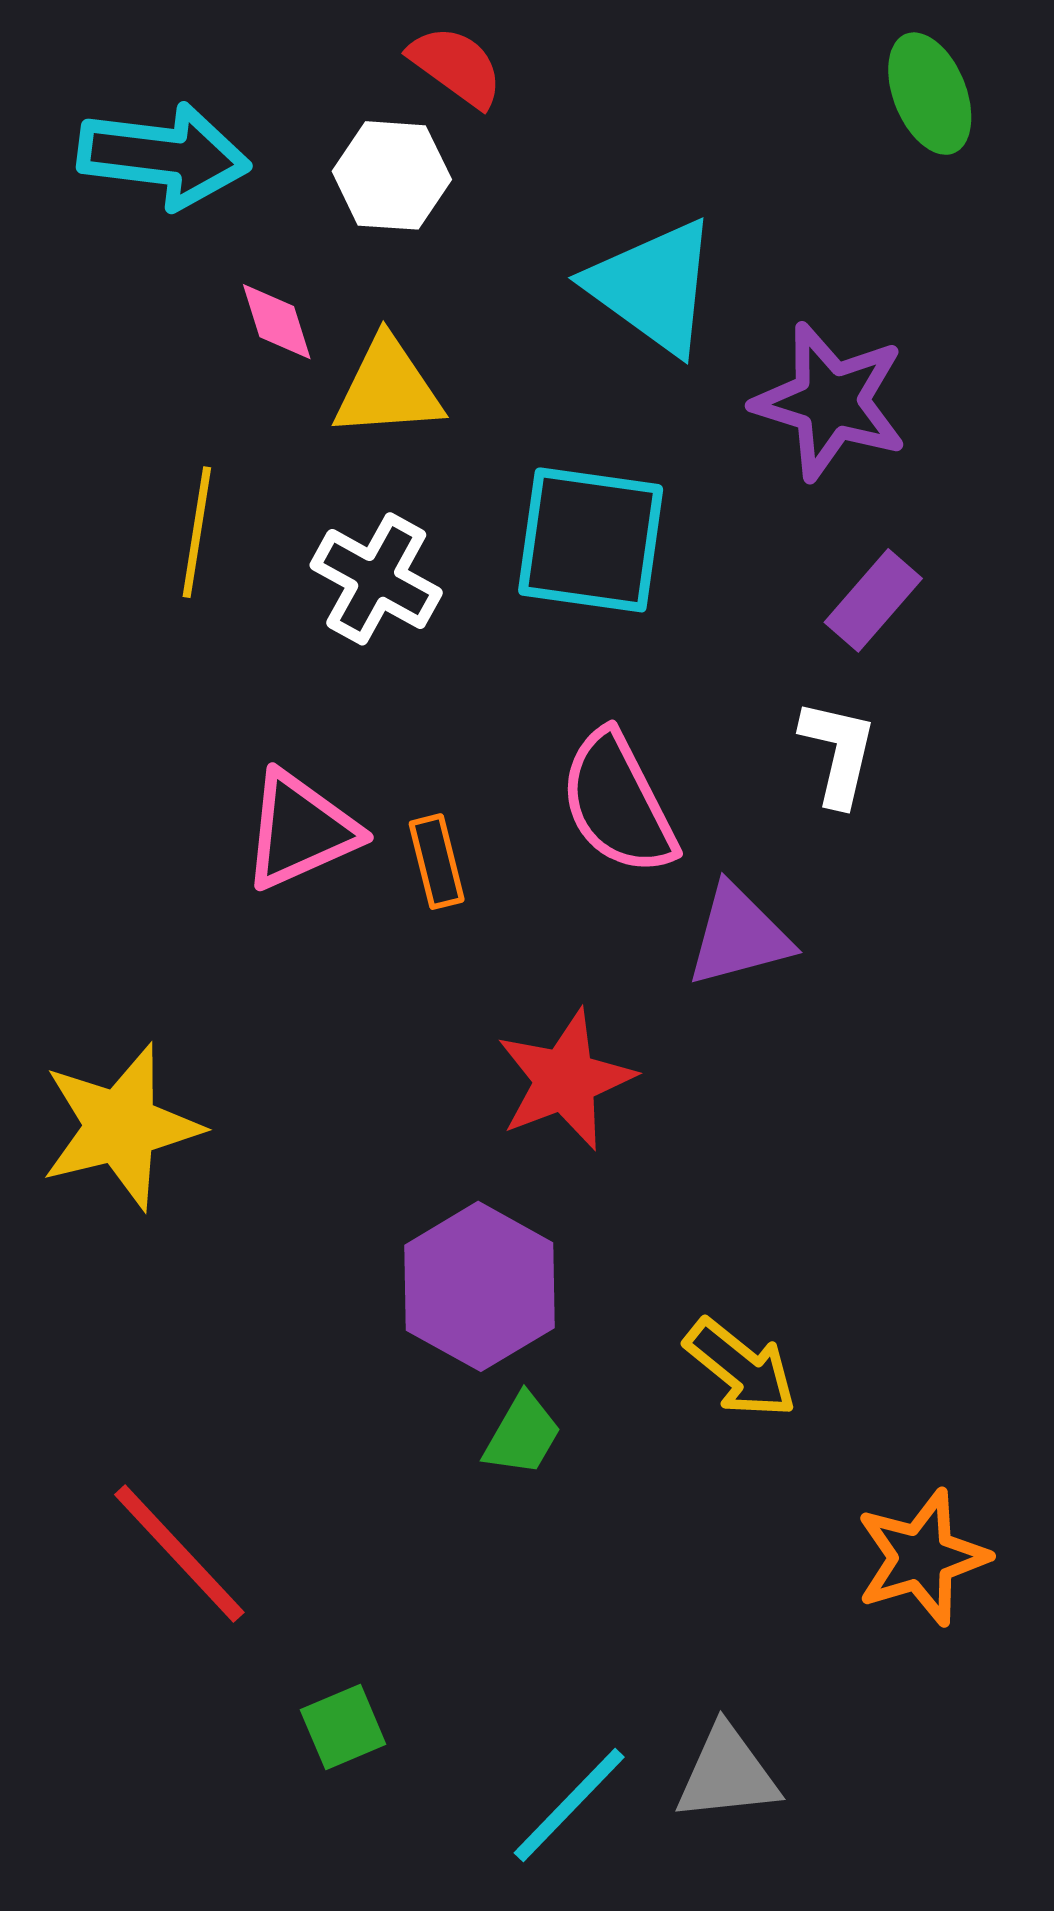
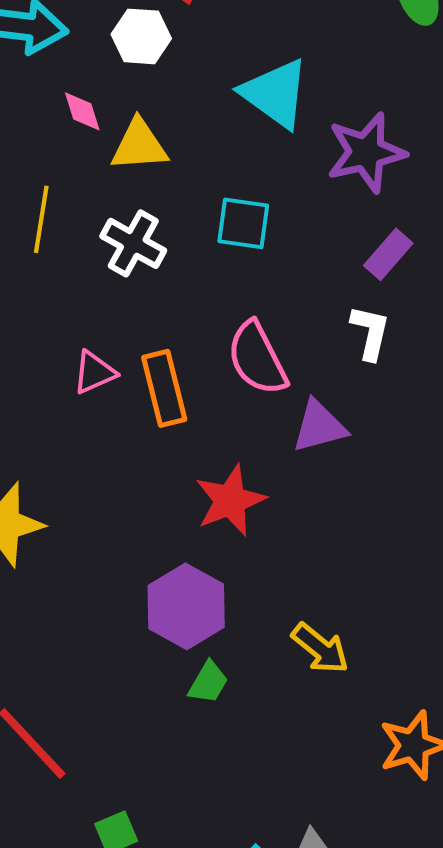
purple star: (830, 402) -> (366, 152), turned -30
cyan square: (591, 540) -> (243, 223), size x0.7
pink triangle: (300, 830) -> (94, 372), size x0.7
orange rectangle: (437, 862) -> (164, 388), size x1.6

